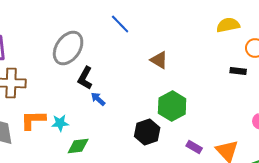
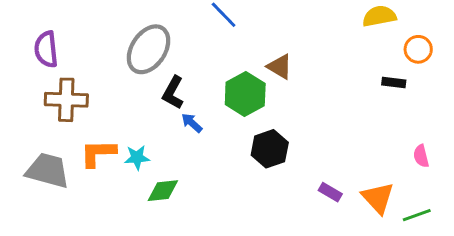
green hexagon: (172, 106) -> (245, 94), moved
black hexagon: (147, 132) -> (270, 149), moved

